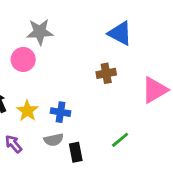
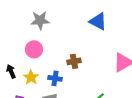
pink circle: (23, 60) -> (34, 49), moved
brown cross: (106, 73) -> (74, 61), moved

